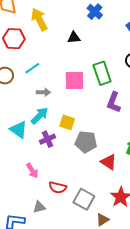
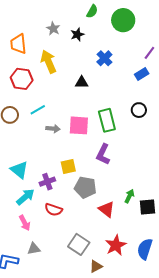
gray arrow: (43, 92) -> (53, 129), moved
purple L-shape: (114, 102) -> (103, 154), moved
cyan arrow: (39, 116) -> (25, 197), moved
yellow square: (67, 122) -> (68, 167), turned -35
pink arrow: (32, 171) -> (25, 223), moved
red semicircle: (58, 187) -> (54, 210), moved

